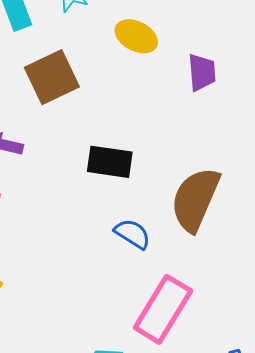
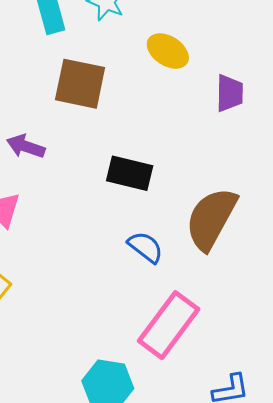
brown square: (52, 77) -> (80, 84), turned 32

